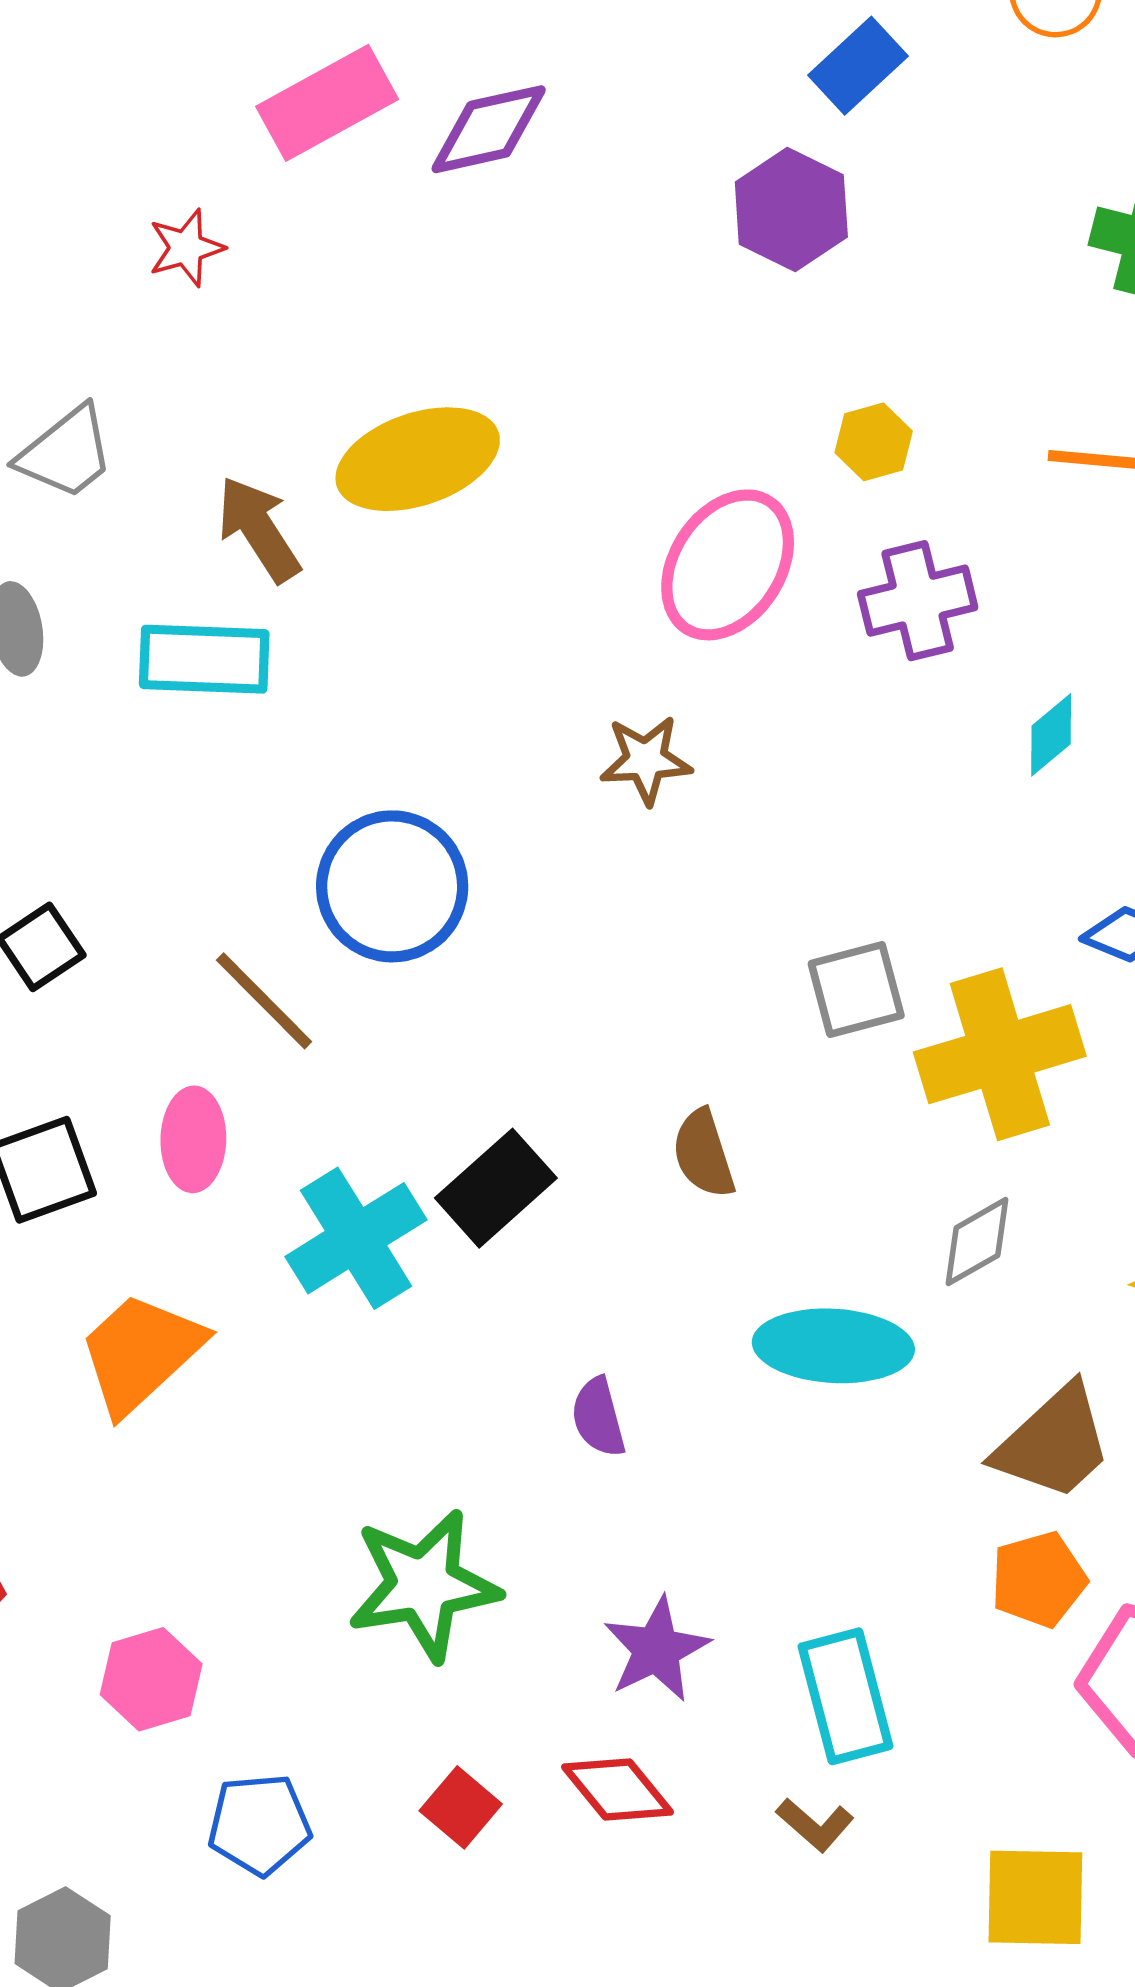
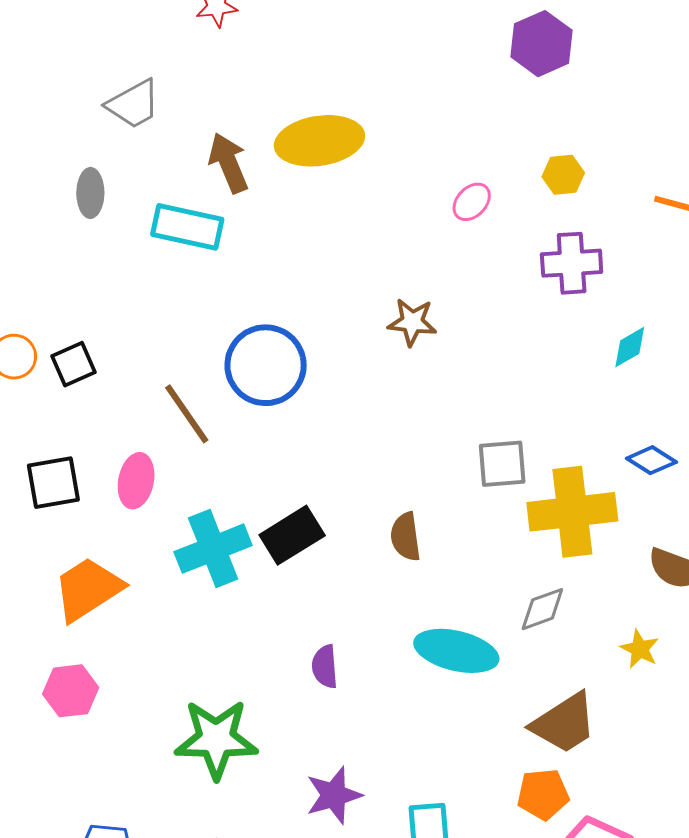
pink ellipse: (728, 565) -> (472, 202), moved, size x0.5
pink hexagon: (151, 1679) -> (71, 691), moved

